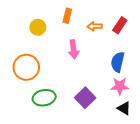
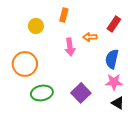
orange arrow: (95, 26) -> (90, 37), moved

